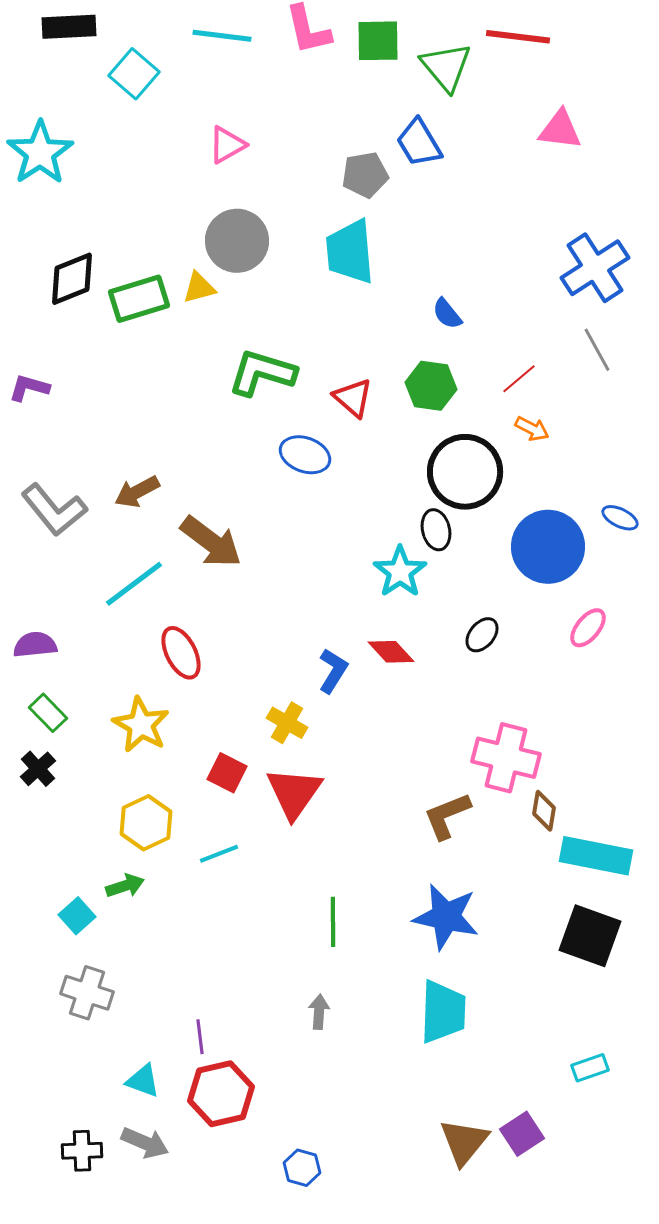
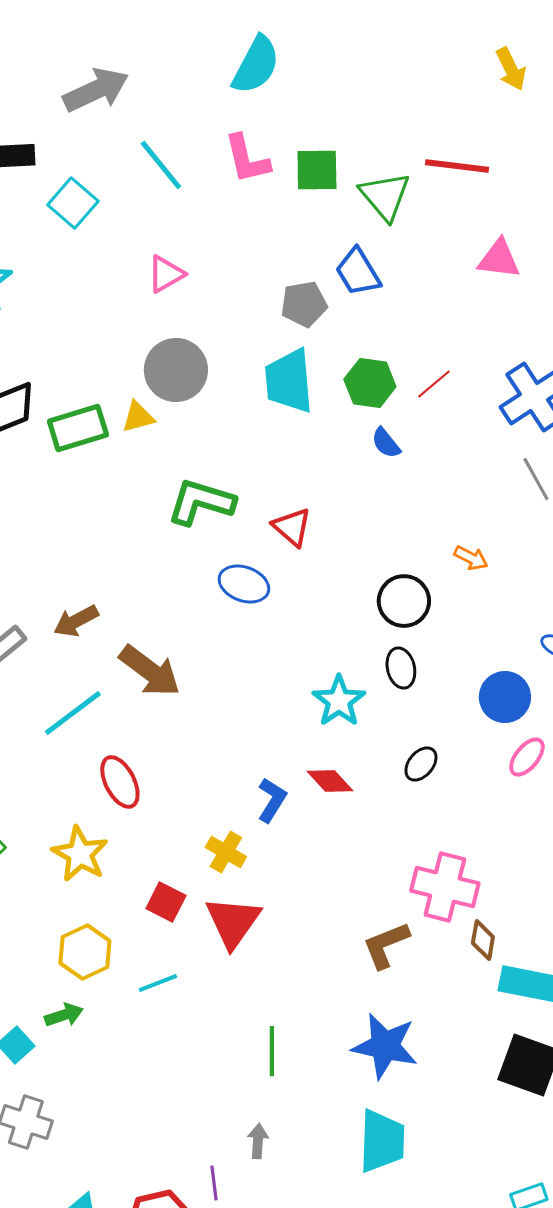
cyan line: (222, 36) -> (161, 165), turned 44
red line: (519, 379) -> (434, 384), moved
green hexagon: (431, 386) -> (370, 383), moved
black circle: (465, 472) -> (404, 601), size x0.7
black ellipse: (436, 530) -> (401, 668), moved
blue circle: (548, 547) -> (505, 697), moved, size x0.7
purple line: (200, 1037) -> (214, 1183), moved

